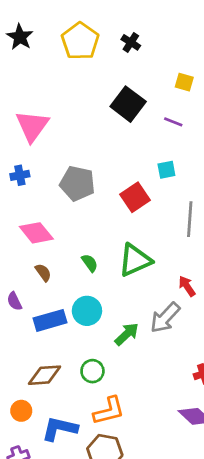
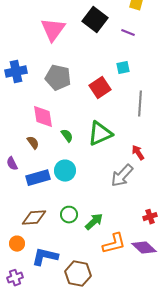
pink triangle: (32, 126) -> (53, 30), moved
blue cross: (20, 175) -> (16, 72), size x1.5
pink diamond: (36, 233) -> (43, 117), moved, turned 30
green arrow: (127, 334) -> (94, 222), moved
orange L-shape: (109, 411) -> (114, 244), moved

